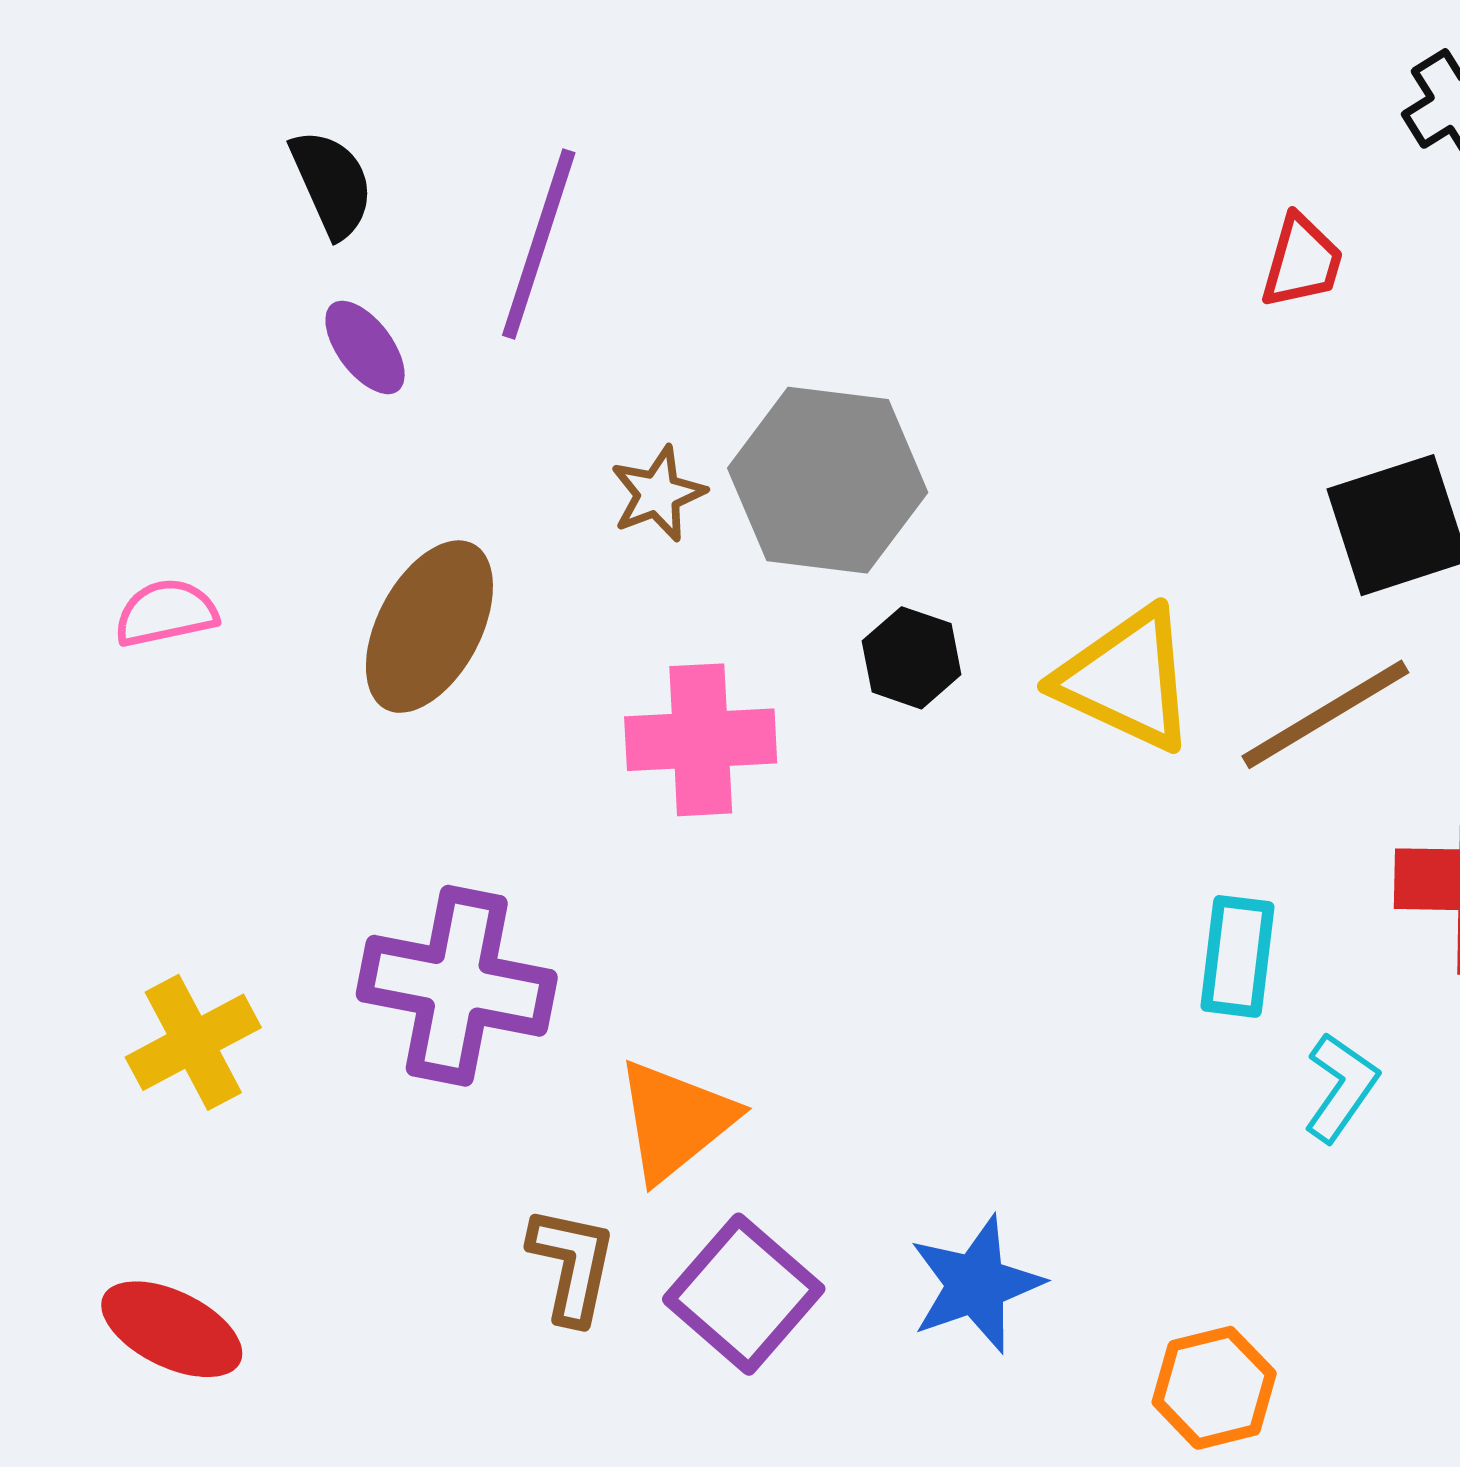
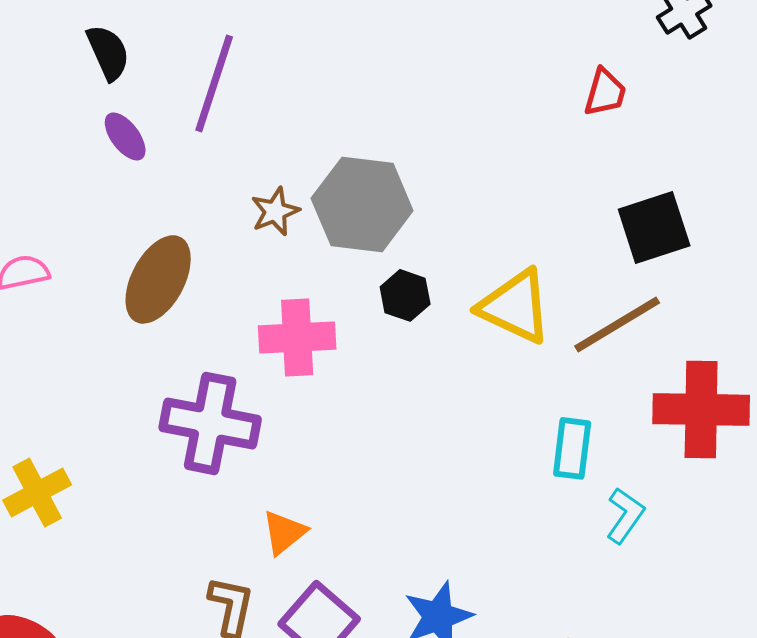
purple cross: (457, 986) -> (210, 423), moved
orange triangle: (675, 1120) -> (284, 532), size x0.7

